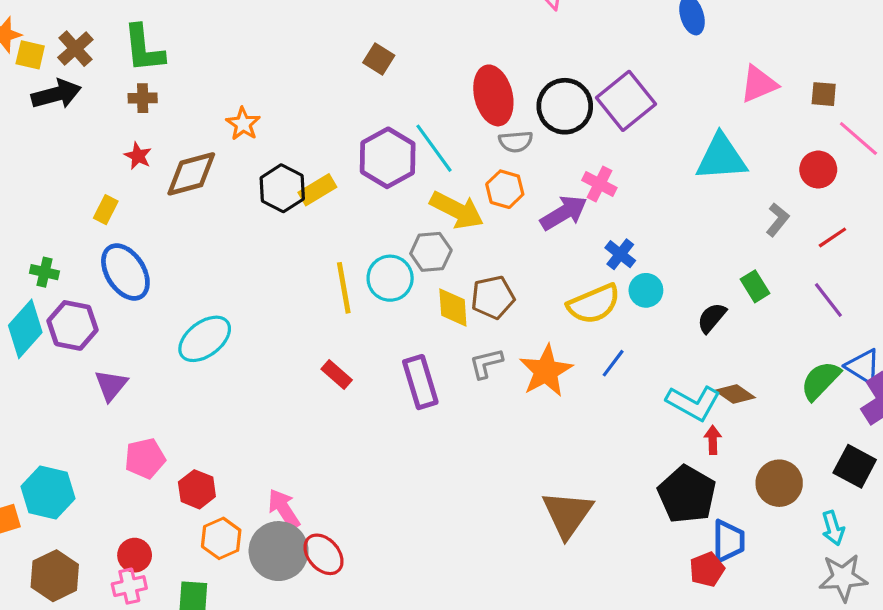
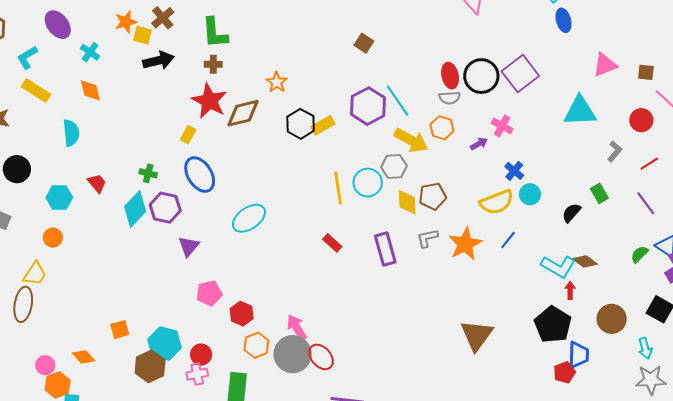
brown cross: (75, 49) -> (163, 18), moved
red ellipse: (493, 95) -> (450, 76), moved, size x0.7
red star: (138, 156) -> (209, 101), size x2.0
purple arrow: (564, 213) -> (479, 144), size x0.6
green semicircle: (821, 381) -> (640, 254), size x0.7
cyan hexagon: (48, 492) -> (165, 344), moved

